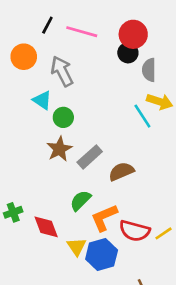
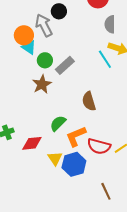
black circle: (128, 53) -> (59, 11), moved
orange circle: (24, 57) -> (24, 35), moved
gray rectangle: (90, 157) -> (65, 65), moved
brown semicircle: (121, 171) -> (89, 101), turned -84
red diamond: (46, 227) -> (32, 143), turned -75

